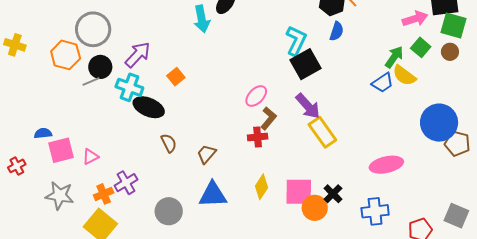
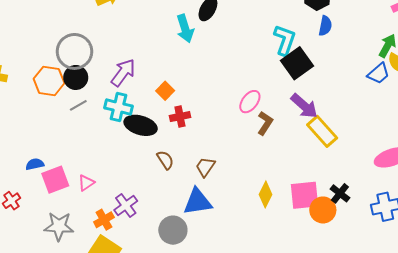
black circle: (100, 67) -> (76, 77), moved
red cross: (258, 137) -> (180, 117), moved
blue triangle: (213, 195) -> (198, 202), moved

